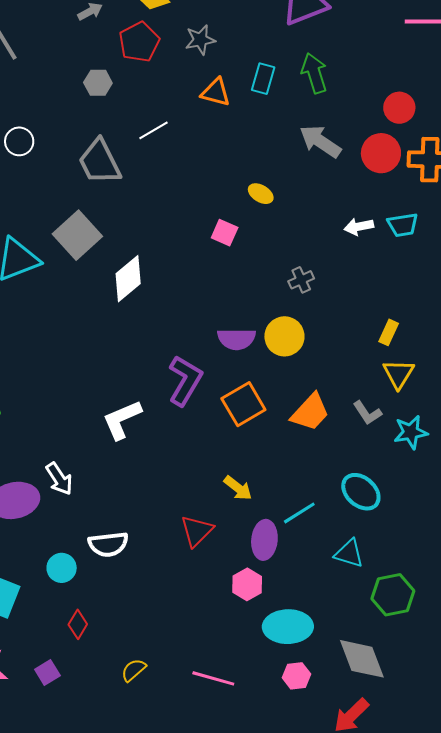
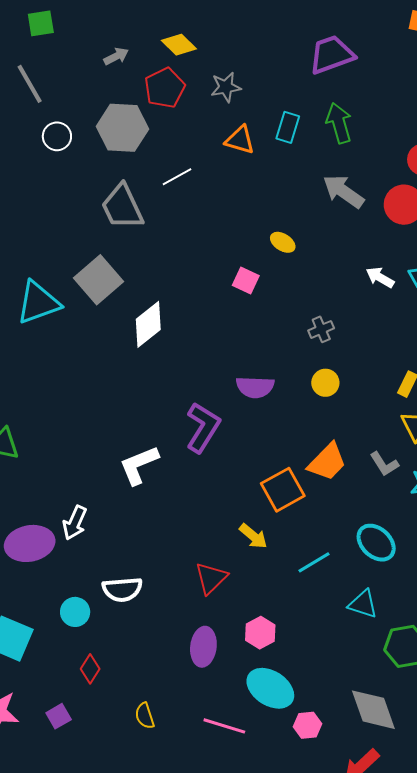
gray hexagon: (98, 83) -> (122, 128), size x1.8
white circle: (19, 141) -> (57, 136), moved
white arrow: (359, 227) -> (380, 277), turned 40
yellow circle: (284, 336) -> (325, 383), moved, size x0.7
orange square: (243, 404) -> (283, 490), moved
white arrow: (59, 479) -> (75, 523), turned 56
purple ellipse: (264, 540) -> (203, 647), moved
cyan ellipse: (288, 627) -> (270, 688), moved, turned 33
yellow semicircle: (134, 670) -> (145, 716), turned -68

